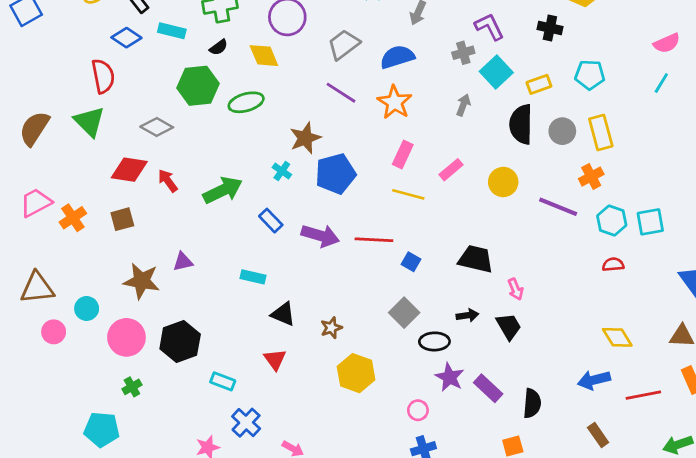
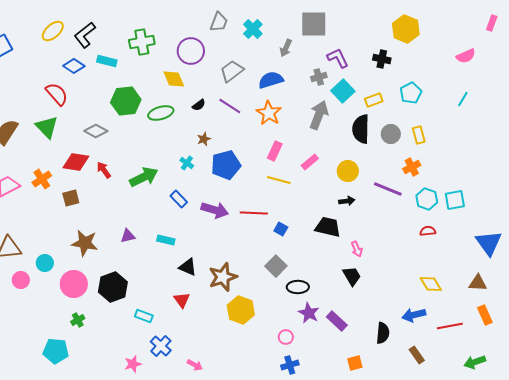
pink semicircle: (667, 43) -> (466, 56), moved
black semicircle: (219, 47) -> (199, 105), moved
cyan pentagon: (590, 75) -> (411, 93), turned -30
red semicircle: (103, 76) -> (57, 94), turned -30
gray arrow: (463, 105) -> (319, 115), size x1.8
yellow rectangle: (601, 133) -> (419, 135), size x0.7
brown star: (305, 138) -> (204, 139), size x0.6
orange cross: (73, 218) -> (42, 179), moved
purple triangle: (183, 262) -> (128, 236), moved
black arrow: (467, 315) -> (347, 201), moved
brown star: (331, 328) -> (223, 277), size x1.8
black semicircle: (532, 403) -> (383, 333), moved

